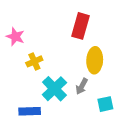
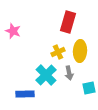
yellow cross: (34, 61) -> (58, 52), moved
gray arrow: (82, 86) -> (69, 73), turned -40

